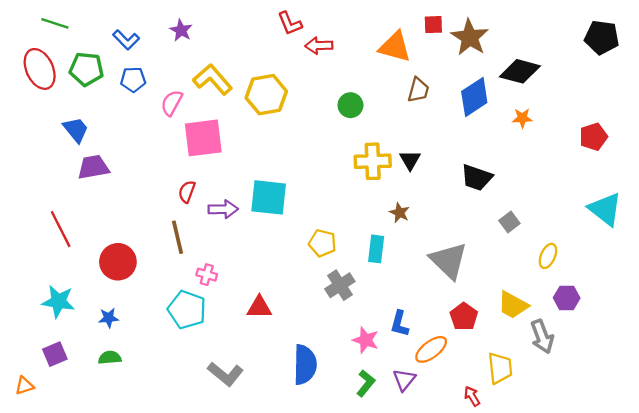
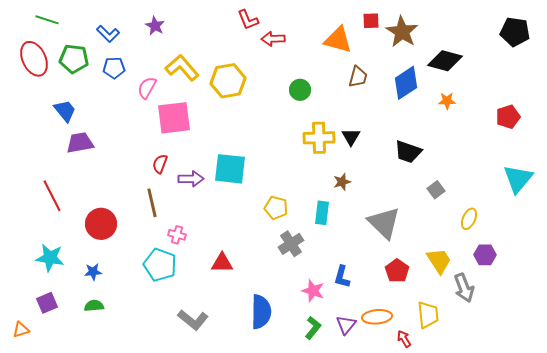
cyan triangle: (605, 209) -> (518, 179), turned 32
brown star: (400, 213) -> (342, 182), turned 30
yellow trapezoid: (513, 305) -> (439, 261), turned -152
orange ellipse: (431, 349) -> (377, 317), moved, turned 32

